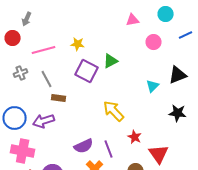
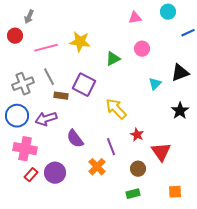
pink circle: (154, 42) -> (142, 49), moved
yellow star: (78, 44) -> (80, 42), size x1.5
purple square: (87, 71) -> (84, 85), moved
gray cross: (21, 73) -> (23, 84), moved, size x1.5
black star: (178, 113) -> (180, 111), turned 30
purple semicircle: (84, 146) -> (75, 139), moved, turned 78

